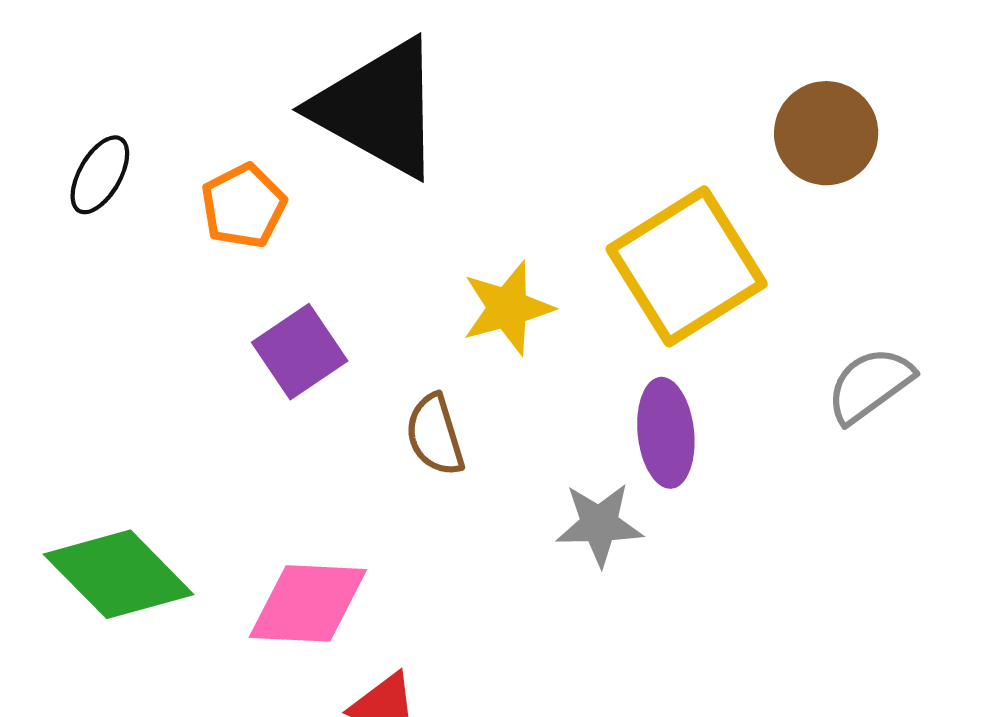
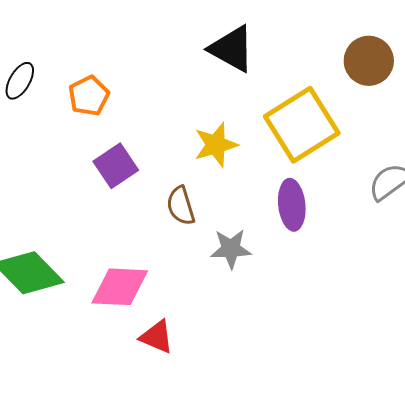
black triangle: (379, 108) -> (232, 49), moved, size x0.7
gray star: (599, 524) -> (231, 249), moved

